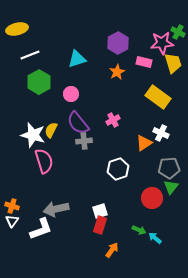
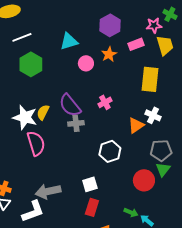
pink star: (162, 43) -> (154, 25), size x0.7
pink rectangle: (144, 62) -> (136, 44), turned -35
pink circle: (71, 94) -> (86, 63), moved
yellow rectangle: (158, 97) -> (150, 79), turned 60
white square: (100, 211) -> (90, 184), moved

